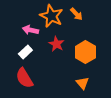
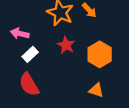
pink arrow: (30, 30) -> (20, 33), moved
orange triangle: (82, 83) -> (96, 90), turned -32

